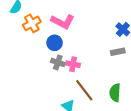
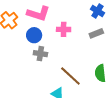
pink cross: (73, 64) -> (64, 29), moved

